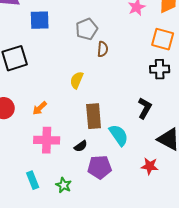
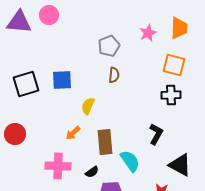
blue square: (40, 20) -> (62, 80), moved
gray pentagon: (87, 29) -> (109, 46), moved
orange arrow: (40, 108) -> (73, 133), moved

